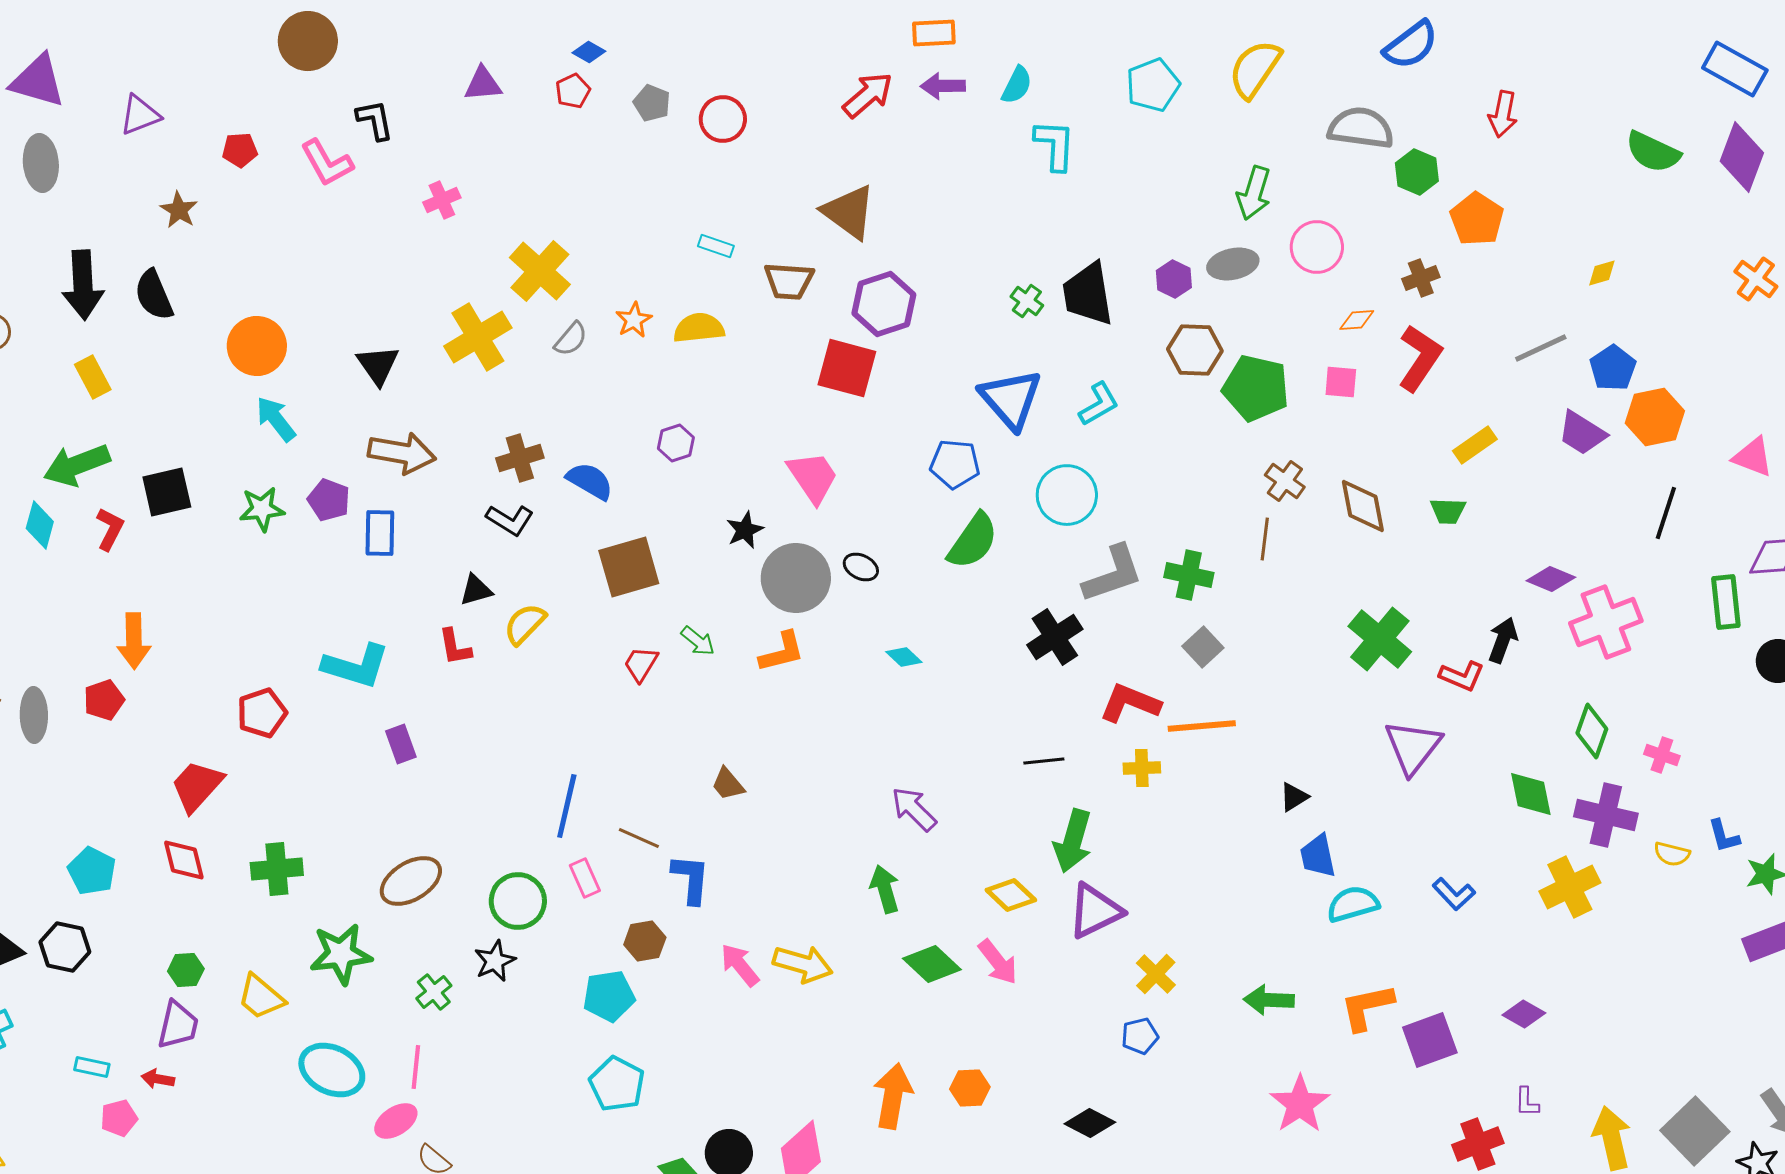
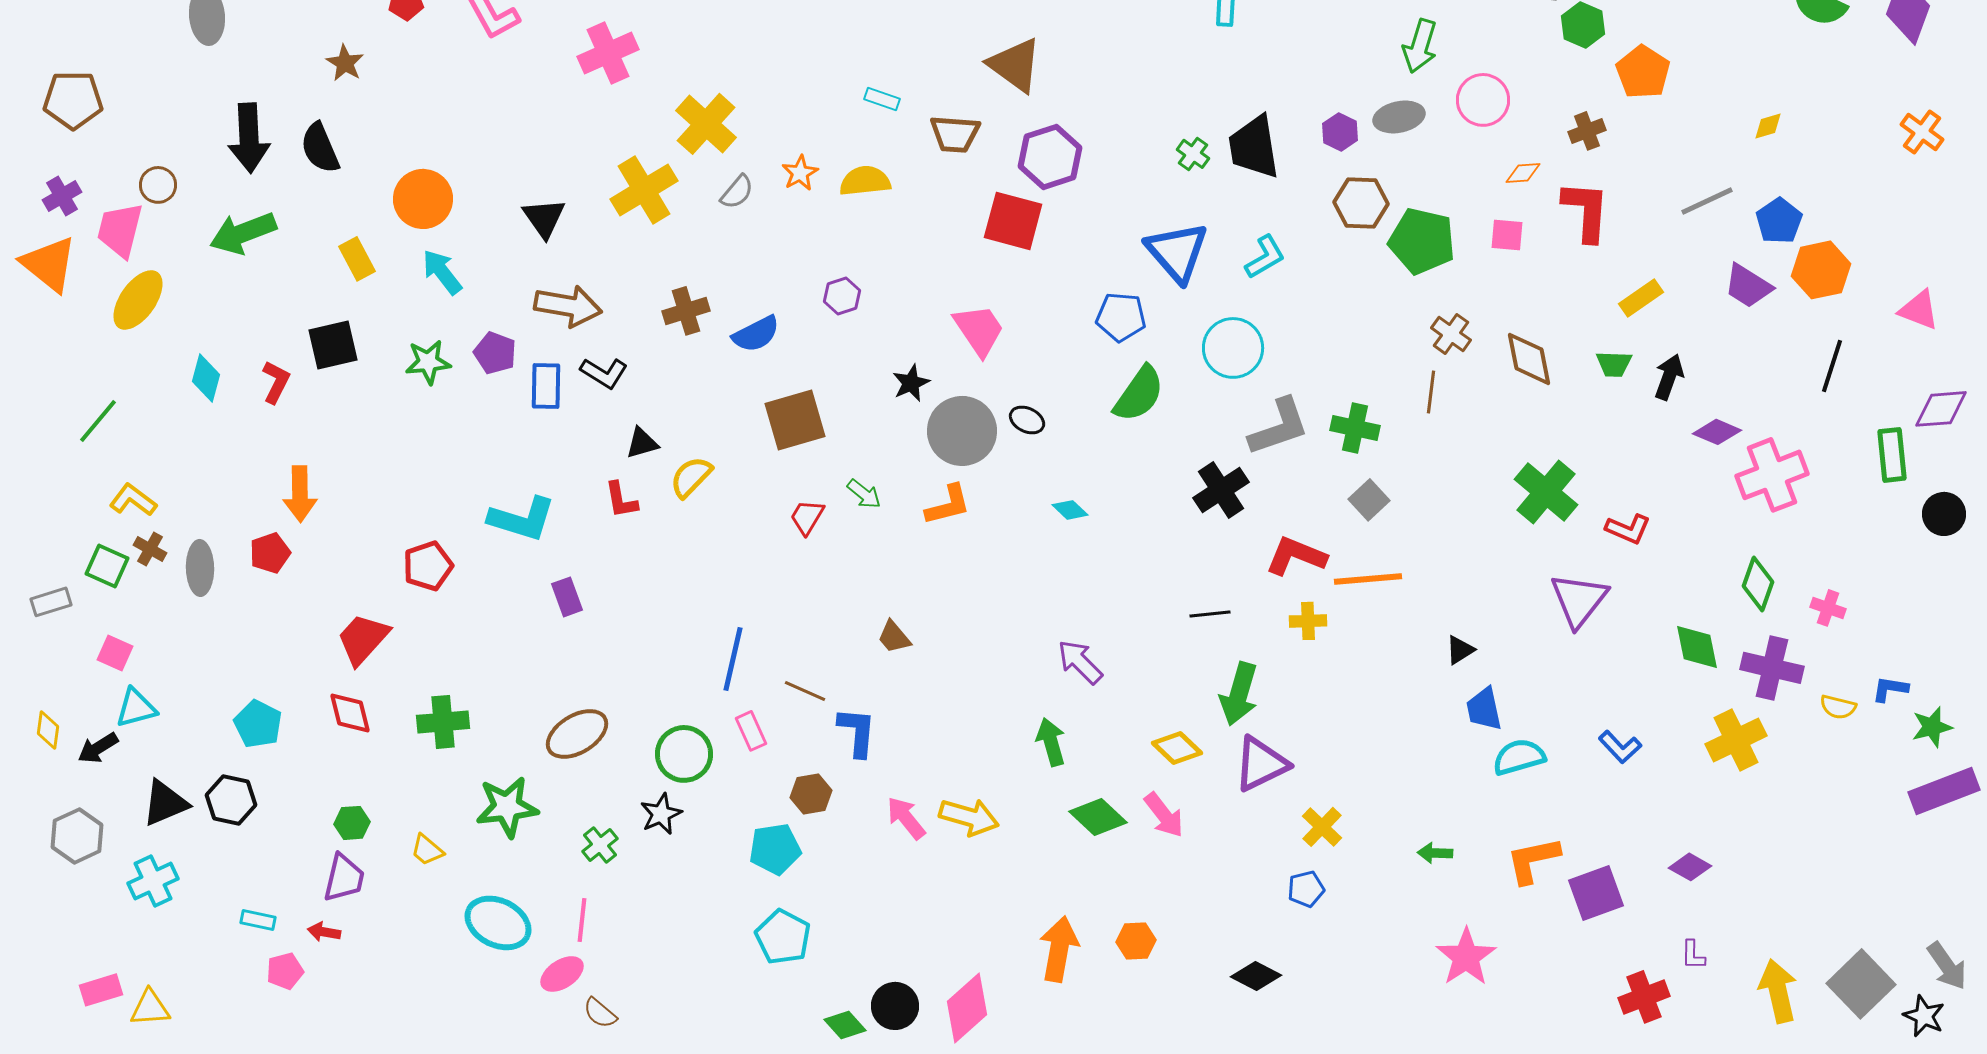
pink cross: (442, 200) -> (608, 53), size x1.6
red L-shape: (1420, 358) -> (1586, 211), turned -30
yellow rectangle: (93, 377) -> (357, 259), moved
green arrow: (77, 465) -> (243, 233), moved
blue semicircle: (590, 481) -> (756, 334), turned 123
black L-shape: (510, 520) -> (604, 373), moved
black arrow: (1503, 640) -> (1669, 377), moved
blue L-shape: (1724, 836) -> (1890, 689), turned 114
yellow trapezoid: (261, 997) -> (427, 850), size x0.7
green arrow: (1269, 1000) -> (1435, 853), size x0.7

